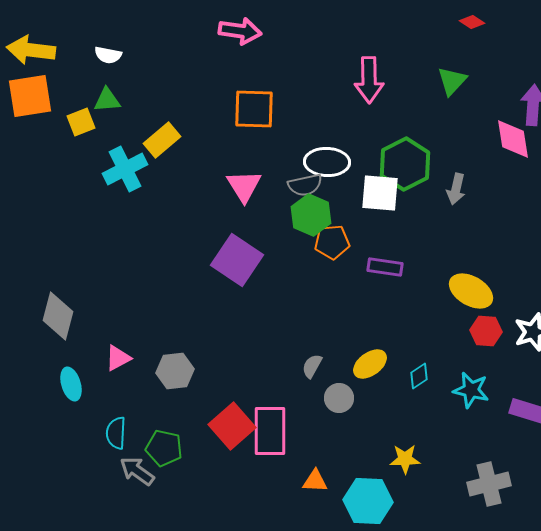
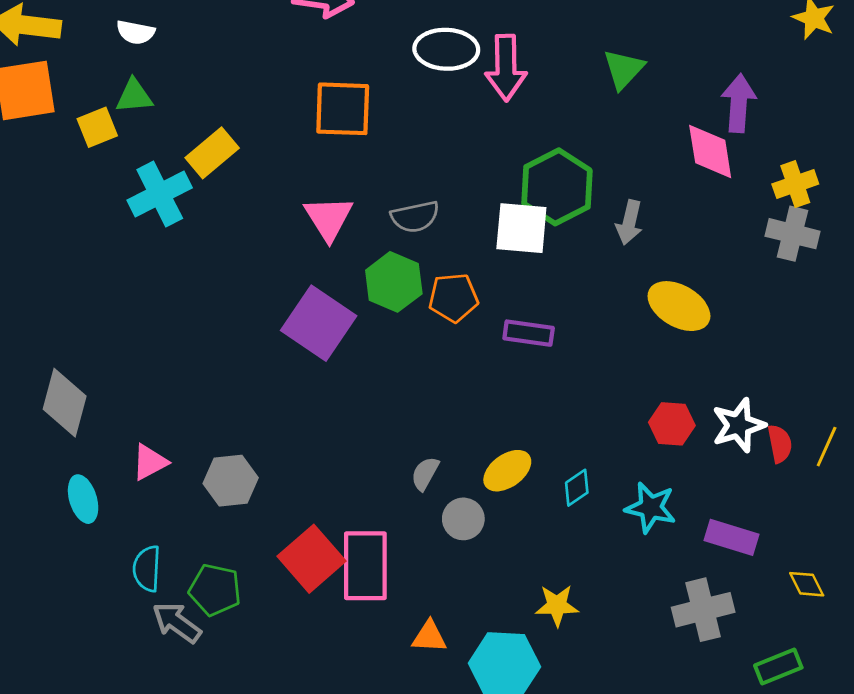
white ellipse: (327, 162) -> (446, 49), moved
green hexagon: (311, 215) -> (394, 282), moved
yellow ellipse: (471, 291) -> (679, 306), moved
gray cross: (489, 484) -> (703, 610), moved

